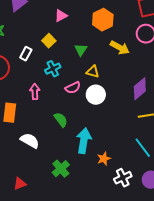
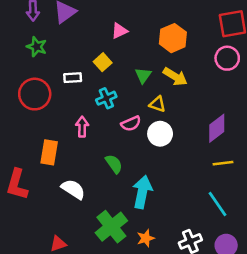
yellow arrow: (120, 48) -> (175, 77), moved
white rectangle: (26, 54) -> (73, 78), turned 56
orange star: (104, 159) -> (146, 238), moved
green cross: (61, 169) -> (111, 227), size x1.4

